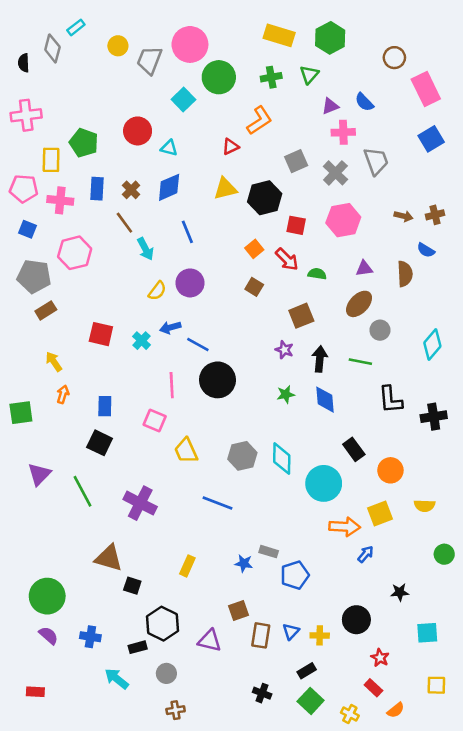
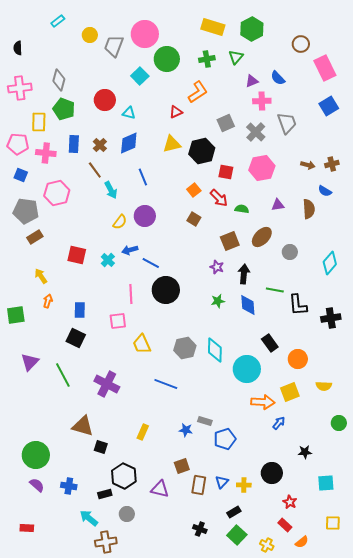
gray diamond: (52, 48) -> (59, 80), moved
brown ellipse: (359, 304) -> (262, 237), moved
green line: (360, 362) -> (275, 290), moved
pink square: (155, 421) -> (118, 321), turned -30
brown cross: (176, 710) -> (106, 542), moved, size x1.5

